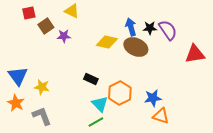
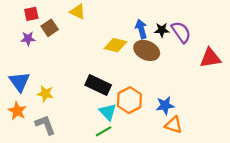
purple star: (64, 36) -> (28, 39), moved
black rectangle: (91, 79) -> (98, 85), size x1.6

